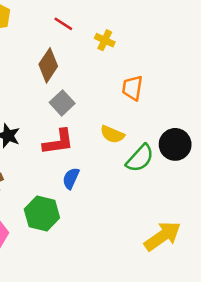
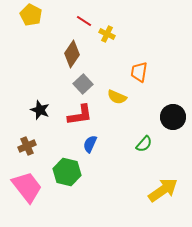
yellow cross: (105, 40) -> (107, 34), moved
yellow semicircle: (112, 134) -> (117, 97), moved
green semicircle: (140, 158) -> (144, 144), moved, size x0.7

